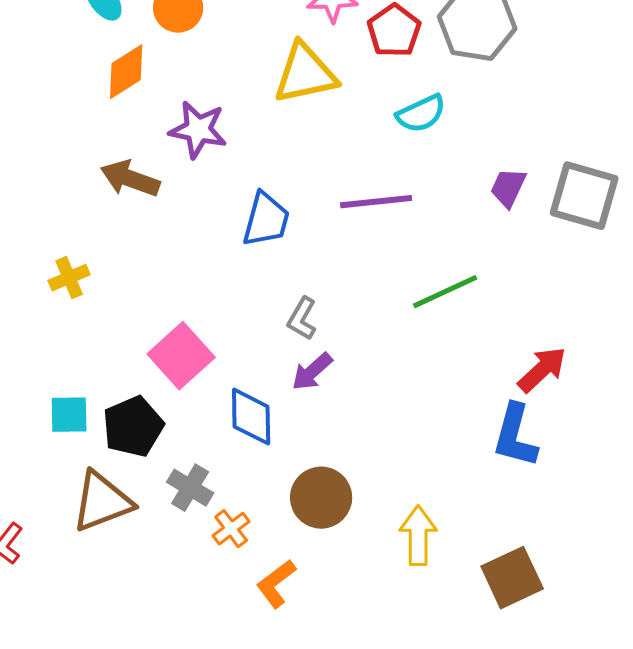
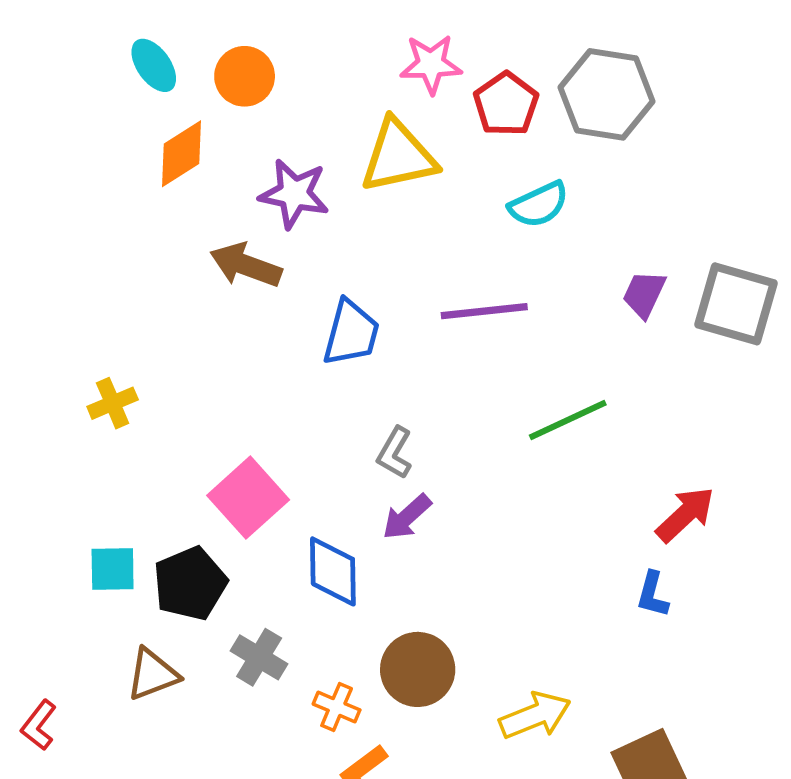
purple star: (198, 130) -> (294, 194), moved
brown arrow: (130, 179) -> (246, 265), moved
blue L-shape: (515, 436) -> (653, 594), size x0.6
brown triangle: (102, 502) -> (153, 674), size x0.7
orange cross: (231, 529) -> (337, 707), moved, turned -30
yellow arrow: (418, 536) -> (535, 715), turned 68

